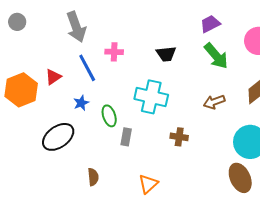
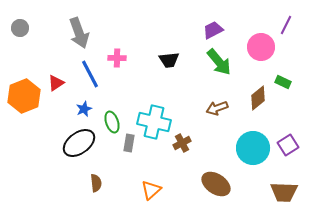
cyan cross: (151, 97) -> (154, 122), moved
black ellipse: (58, 137) -> (79, 143), moved
brown cross: (179, 137) -> (182, 143), turned -36
brown ellipse: (240, 178) -> (216, 184), moved, turned -32

